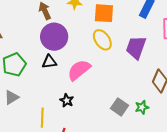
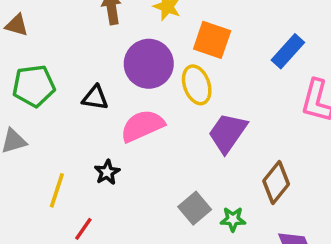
purple circle: (54, 37) -> (149, 64), moved
purple trapezoid: (136, 47) -> (228, 133), moved

